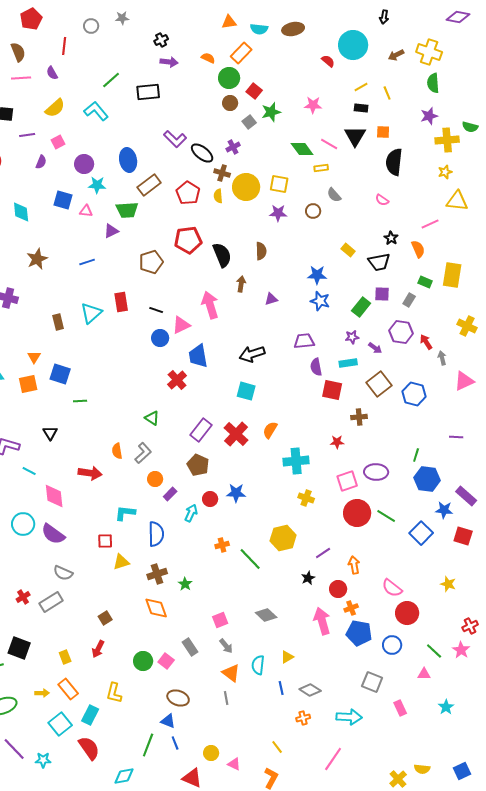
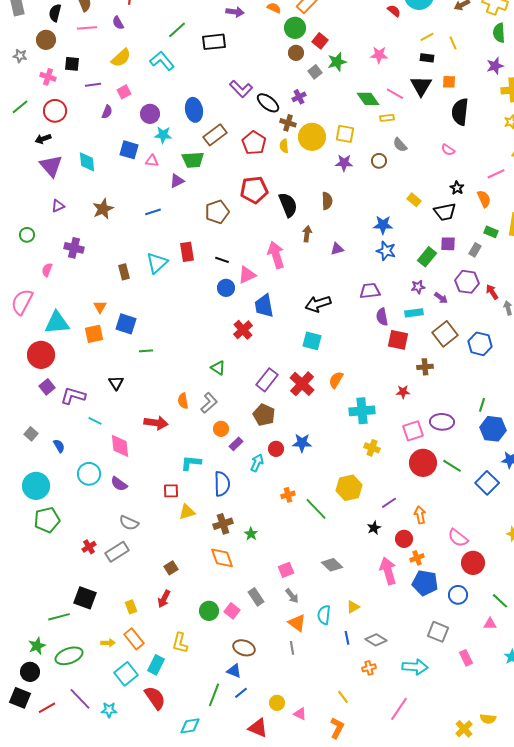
purple semicircle: (53, 534) -> (119, 484), size x0.7
blue line: (175, 743) -> (241, 693), turned 72

